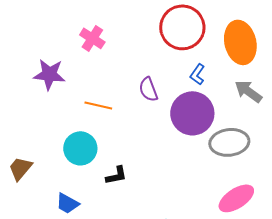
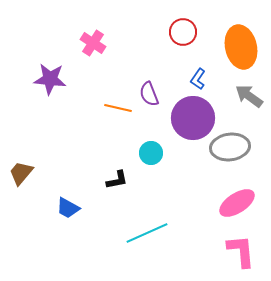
red circle: (182, 27) -> (183, 32), size x0.6
orange line: (98, 105) -> (118, 108), moved
cyan circle: (80, 148) -> (151, 153), moved, size x0.7

